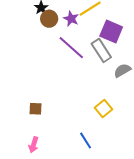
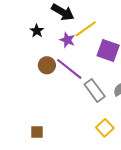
brown circle: (49, 19) -> (47, 65), moved
gray rectangle: (101, 51) -> (95, 90), moved

